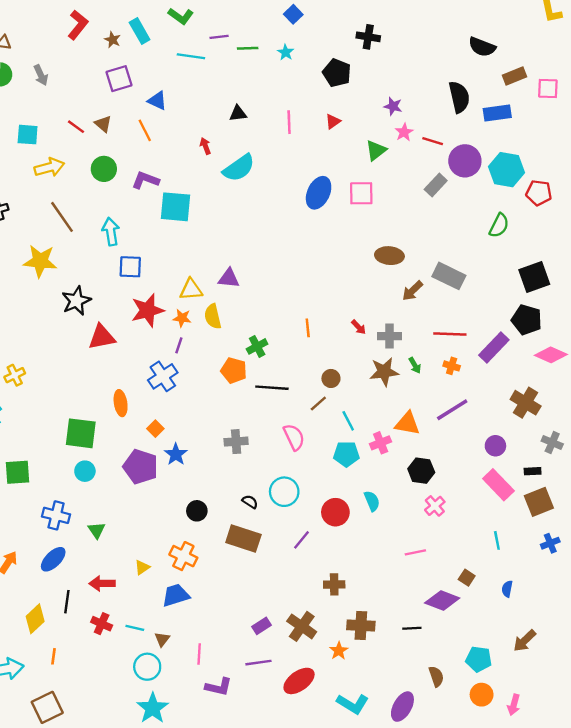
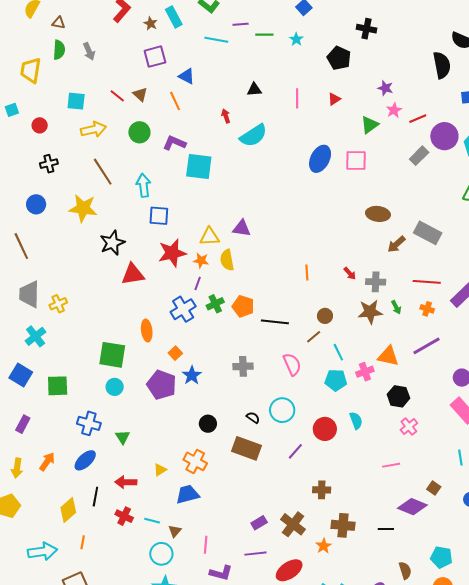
black semicircle: (459, 97) -> (442, 65), moved
red line: (433, 141) -> (418, 119), turned -42
green cross: (257, 346) -> (215, 304), moved

